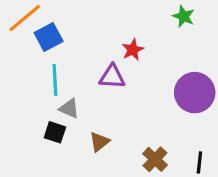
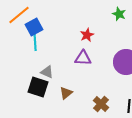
purple triangle: (112, 77) -> (83, 58), moved
cyan line: (55, 80) -> (35, 41), moved
black square: (55, 132) -> (38, 87), size x1.5

